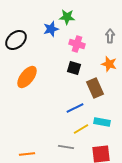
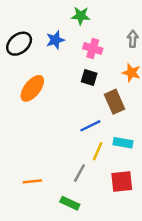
blue star: (51, 29) -> (55, 40), moved
yellow line: (81, 129) -> (98, 151), turned -35
gray line: (66, 147) -> (79, 173), turned -70

